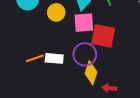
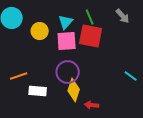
red square: (103, 36) -> (91, 36), moved
white rectangle: (54, 58) -> (38, 91), moved

